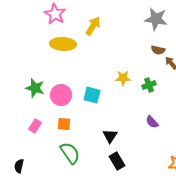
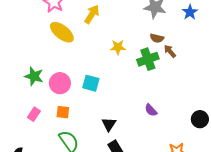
yellow ellipse: (63, 44) -> (62, 32), turned 35
yellow star: (123, 78) -> (118, 47), moved
green cross: (149, 85) -> (148, 59), moved, size x1.5

